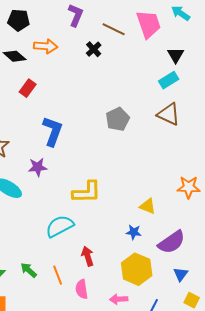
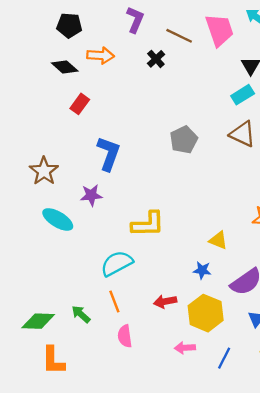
red arrow: (88, 256) -> (165, 302), moved, turned -84
orange line: (58, 275) -> (114, 302), moved
pink semicircle: (82, 289) -> (125, 336), moved

